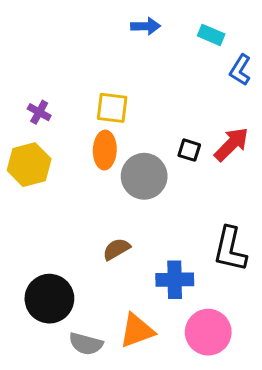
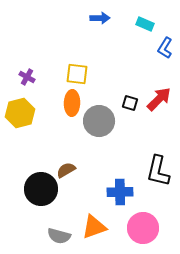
brown semicircle: (116, 249) -> (66, 170), moved
black circle: (49, 299) -> (41, 189), moved

